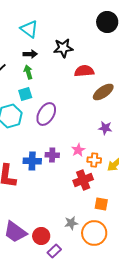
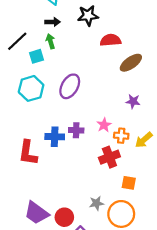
cyan square: (25, 94) -> (36, 56), moved

